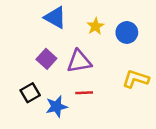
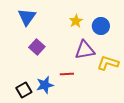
blue triangle: (55, 17) -> (27, 17), moved, turned 36
purple triangle: (79, 61) -> (85, 50), moved
black square: (30, 93) -> (24, 90), moved

